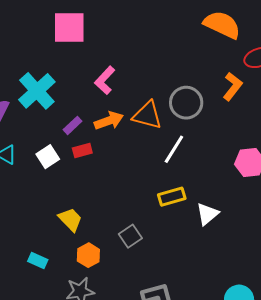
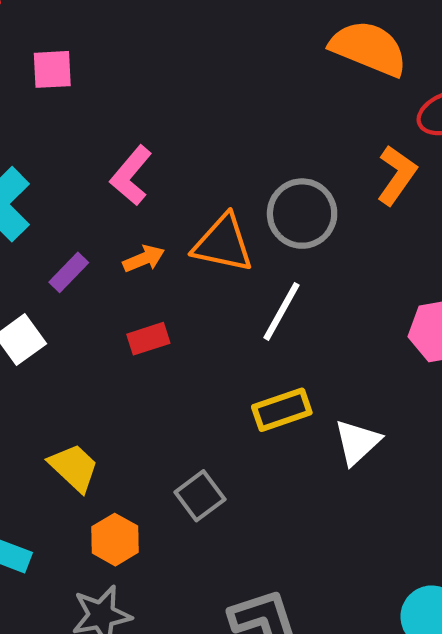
pink square: (69, 27) -> (52, 69), size x0.6
orange arrow: (109, 121) -> (144, 259), size x0.7
red rectangle: (82, 151) -> (148, 339), moved

